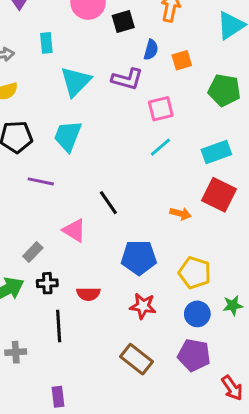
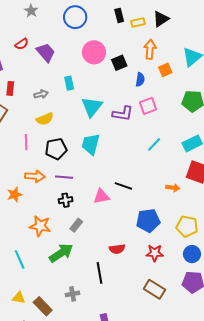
orange square: (182, 60) -> (165, 70), moved
purple L-shape: (127, 79) -> (123, 114), moved
pink square: (161, 109) -> (148, 106), moved
purple line: (41, 181) -> (64, 177), moved
black line: (108, 203) -> (123, 186), turned -30
pink triangle: (74, 230) -> (101, 196), moved, turned -36
black cross: (47, 283) -> (66, 200), moved

